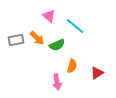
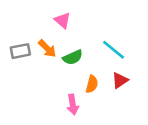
cyan line: (75, 26) -> (114, 50), moved
red triangle: (97, 73) -> (120, 80), moved

